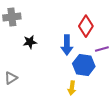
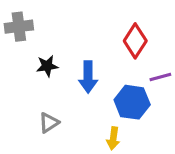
blue arrow: (67, 45) -> (88, 77), moved
gray triangle: (11, 78) -> (49, 123), moved

